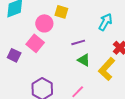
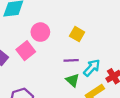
yellow square: (61, 12) -> (77, 34), moved
cyan arrow: (105, 22) -> (92, 68), moved

